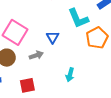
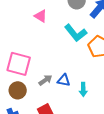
blue triangle: (53, 37) -> (64, 80), moved, turned -32

